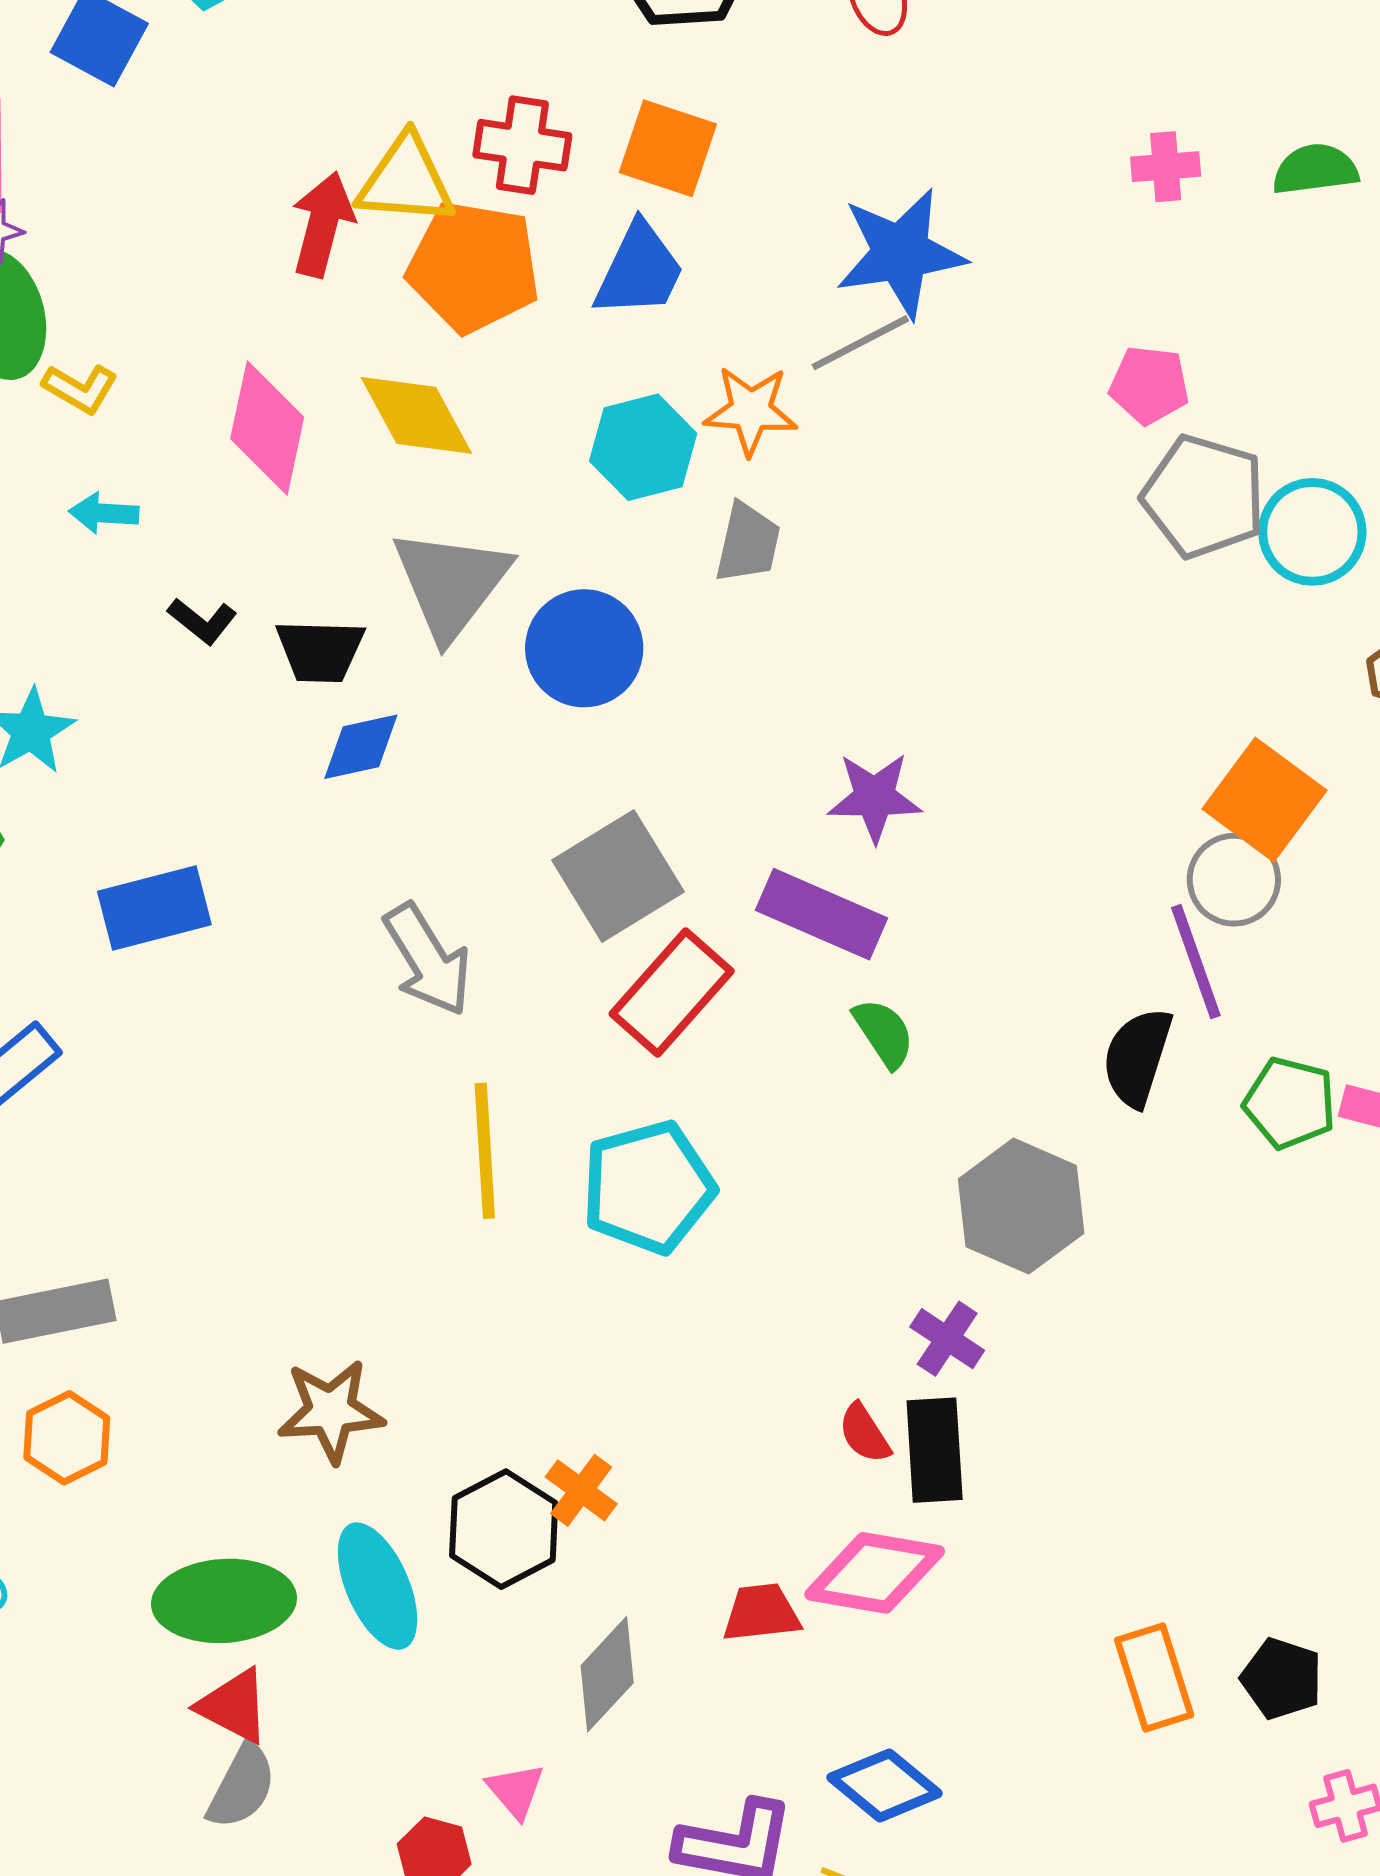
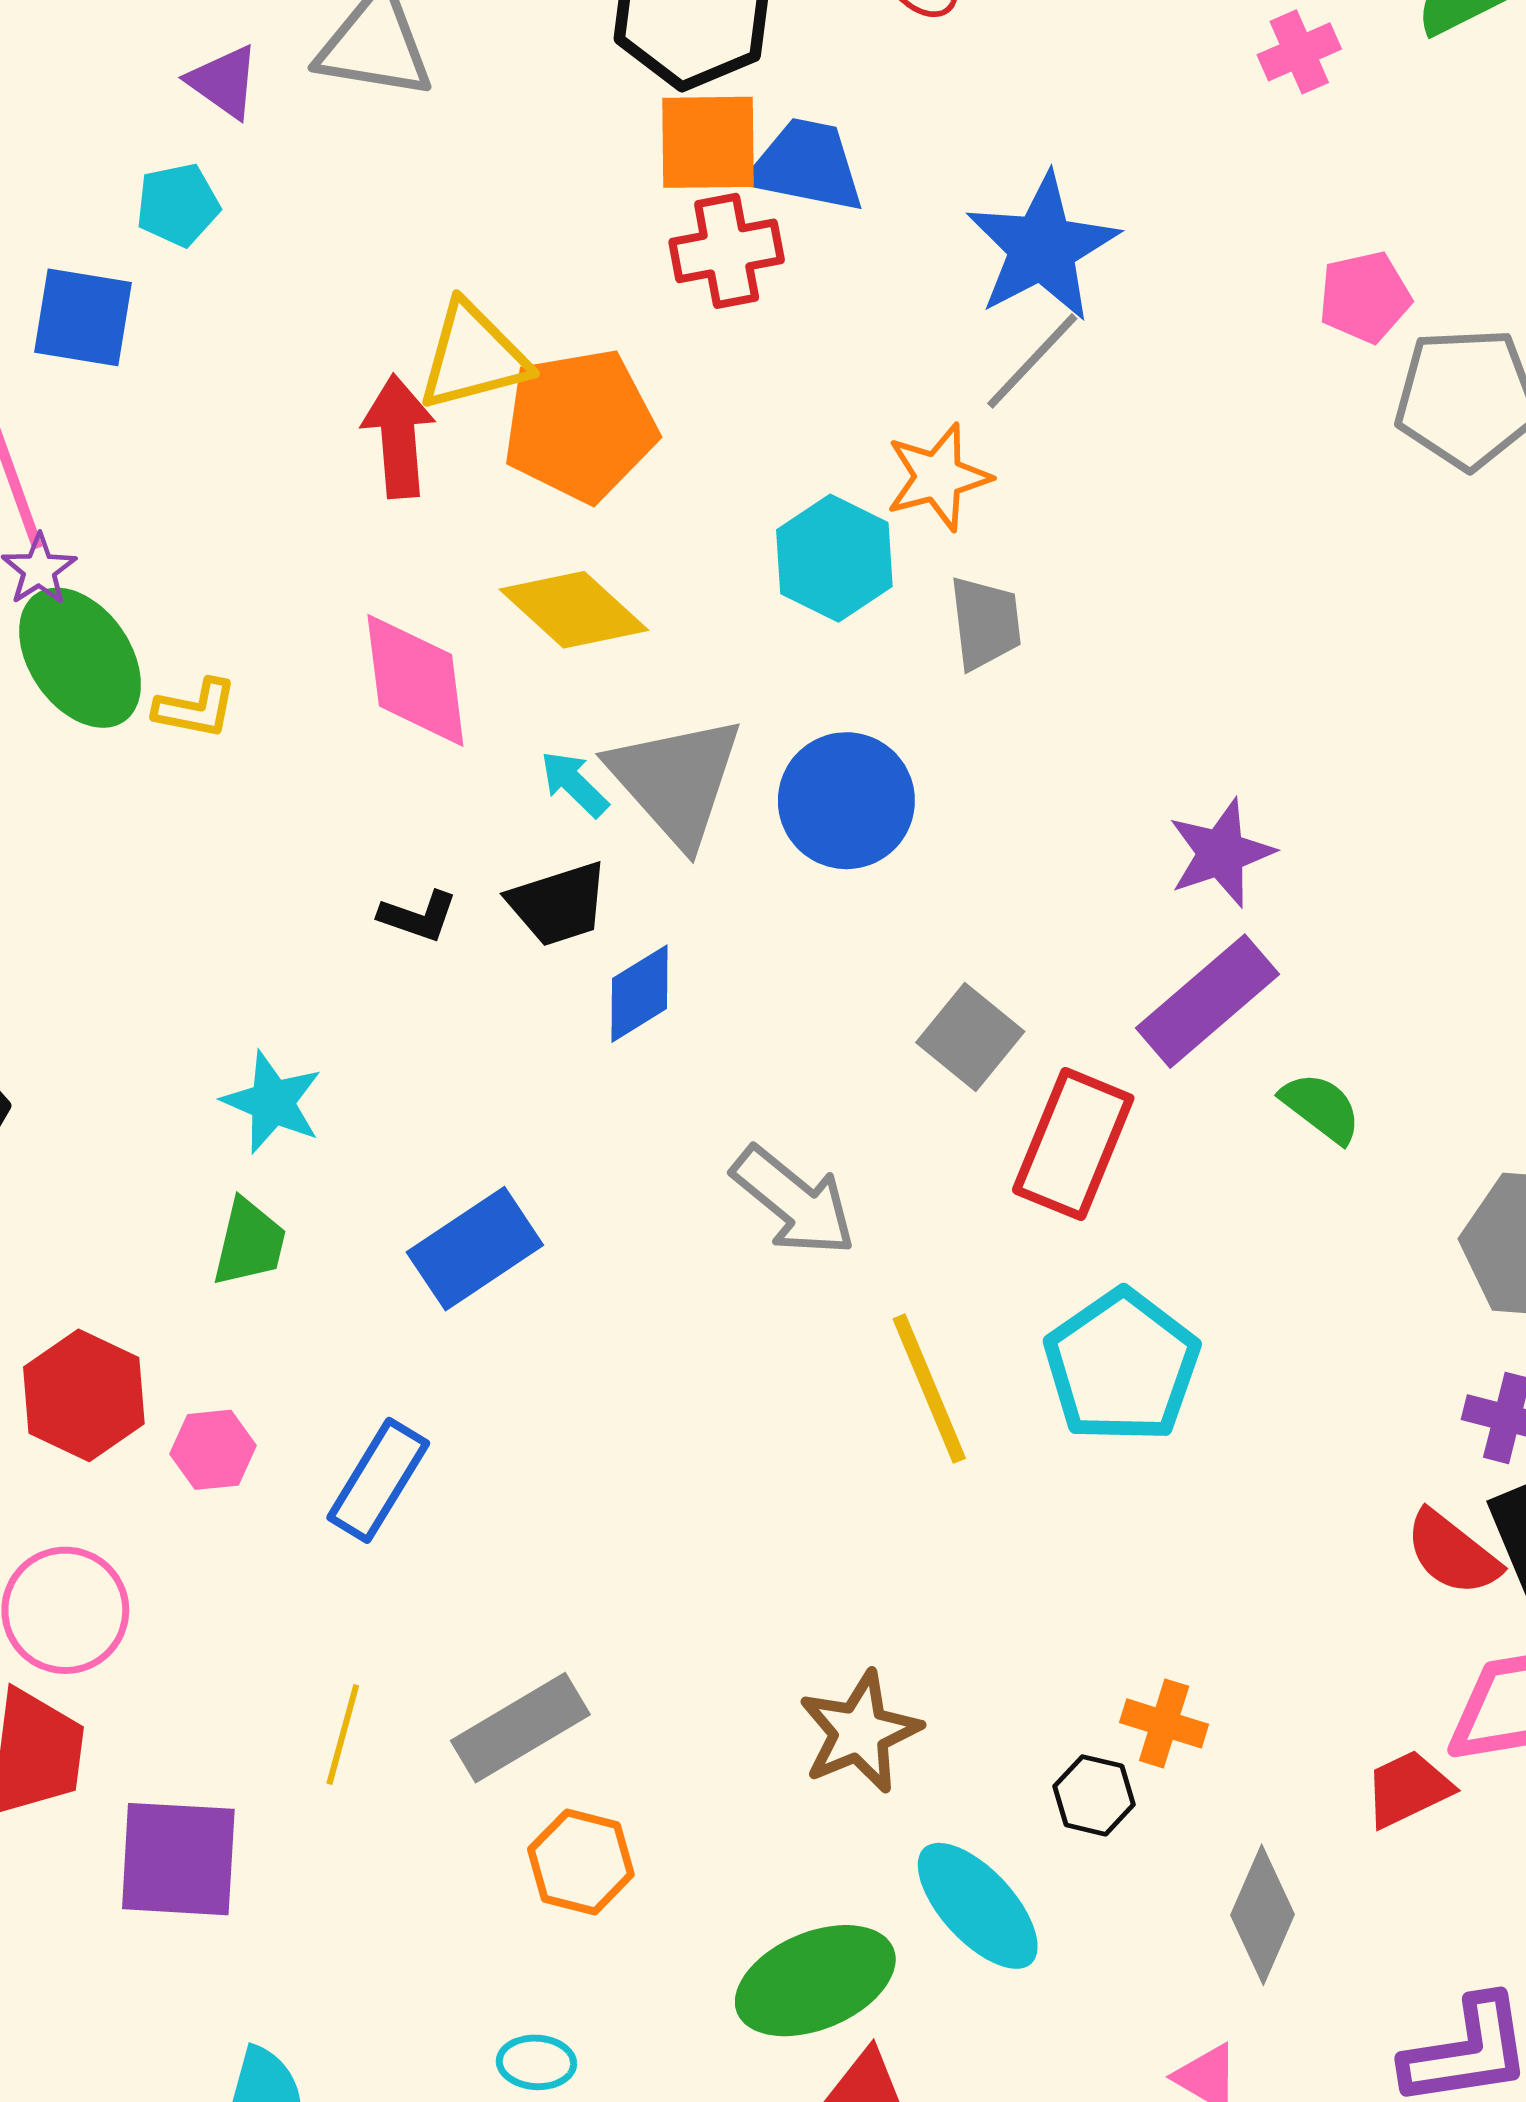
red cross: (522, 145) -> (727, 251), moved
orange square: (668, 148) -> (708, 142), moved
blue trapezoid: (639, 270) -> (806, 166), moved, turned -85
cyan arrow: (104, 513) -> (574, 784), moved, turned 60
gray square: (618, 876) -> (970, 1037), size x0.7
purple rectangle: (822, 914) -> (1208, 1001), turned -45
red semicircle: (864, 1433) -> (1452, 1553), size x1.4
black hexagon: (504, 1529) -> (1094, 1795), size x0.6

